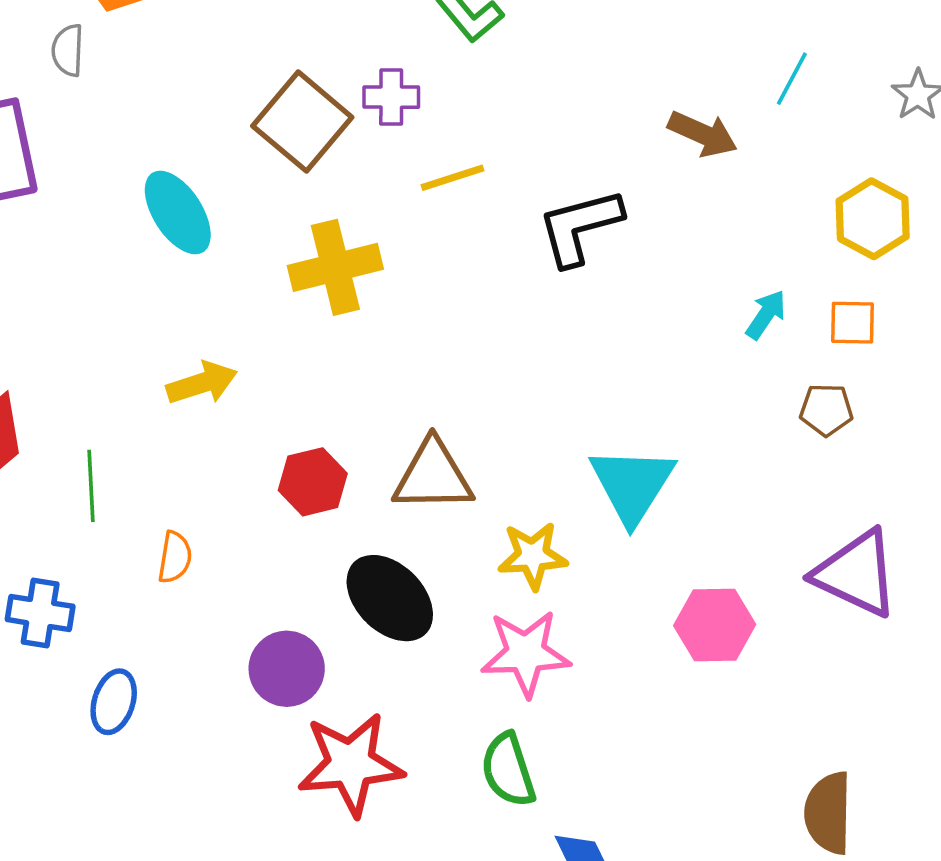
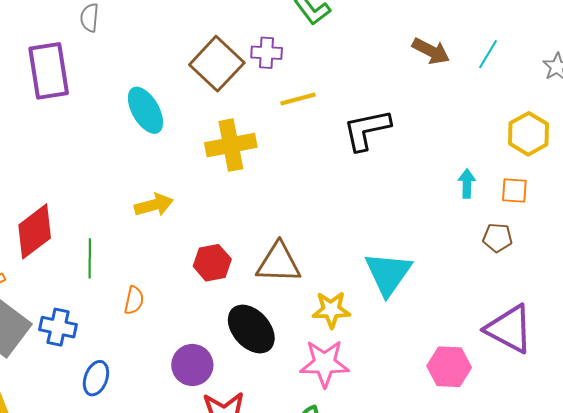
brown arrow: (703, 134) -> (431, 51), moved
cyan arrow: (766, 315) -> (467, 184), turned -36
pink hexagon: (715, 625) -> (449, 367), moved

